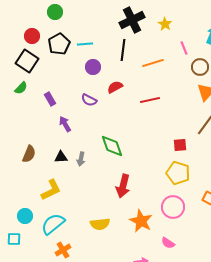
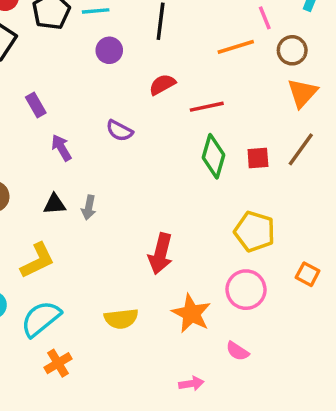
orange line: (153, 63) -> (236, 47), moved
red semicircle: (115, 87) -> (162, 84), moved
purple semicircle: (89, 100) -> (120, 131), moved
red square: (180, 145) -> (258, 158), moved
green diamond: (112, 146) -> (214, 156), moved, turned 35

